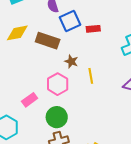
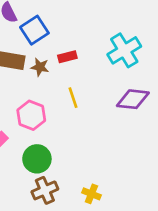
red rectangle: (93, 29) -> (67, 57), moved
brown star: (71, 61) -> (40, 67), moved

